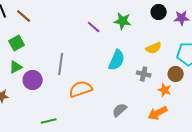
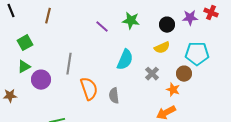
black circle: (159, 12) -> (167, 25), moved
brown line: (24, 16) -> (48, 16), moved, turned 63
gray cross: (144, 74) -> (152, 74), turned 32
orange semicircle: (81, 89) -> (89, 89), turned 90
gray semicircle: (120, 110) -> (114, 96), moved, turned -56

